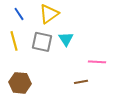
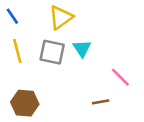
blue line: (19, 14) -> (12, 16), moved
pink line: (97, 62) -> (120, 77), turned 42

